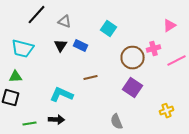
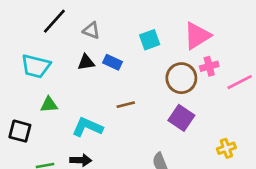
pink triangle: (170, 26) -> (197, 36), moved, size x1.6
cyan square: (108, 29) -> (150, 40), turned 35
black triangle: (60, 46) -> (86, 62), turned 48
green triangle: (16, 77) -> (49, 105), moved

